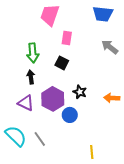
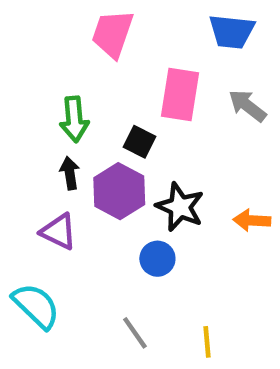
pink rectangle: (67, 38) -> (180, 94), moved, size x1.6
black star: (80, 92) -> (180, 207), size x1.5
purple hexagon: (53, 99) -> (119, 191), moved
gray line: (40, 139) -> (135, 333), moved

